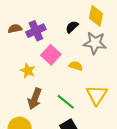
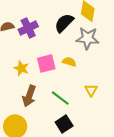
black semicircle: (72, 27) -> (64, 23), size x1.5
pink square: (51, 55) -> (46, 63), moved, turned 36
yellow triangle: (97, 95) -> (91, 90), size x0.6

